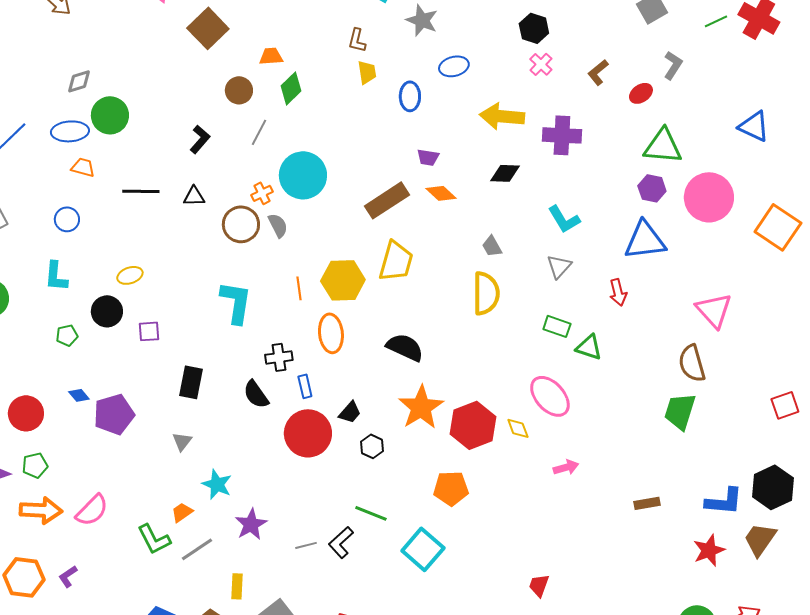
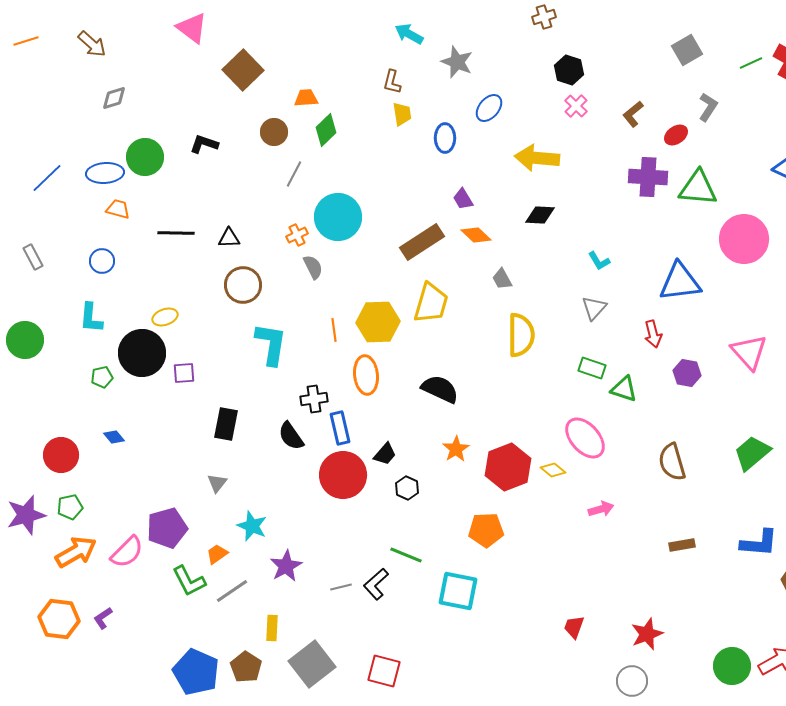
blue ellipse: (454, 66) -> (489, 108), turned -36
gray diamond: (79, 81) -> (114, 98), moved
purple cross: (562, 135) -> (648, 177), moved
black L-shape: (200, 139) -> (204, 144), moved, turned -112
purple trapezoid: (428, 157) -> (463, 199), turned 50
purple hexagon: (652, 188) -> (687, 373), moved
cyan L-shape: (564, 219) -> (599, 261), size x0.7
brown circle: (241, 224) -> (243, 285), moved
gray trapezoid: (492, 246) -> (502, 279), moved
black circle: (107, 311) -> (142, 353), size x1.5
brown semicircle: (692, 363) -> (672, 462), moved
blue rectangle: (305, 386) -> (340, 428), size x1.4
orange star: (421, 407) -> (456, 449), size x0.6
green trapezoid: (680, 411) -> (752, 453), moved, turned 33
purple pentagon: (114, 414) -> (167, 528), moved
yellow diamond: (518, 428) -> (553, 470), turned -30
orange arrow: (41, 510) -> (76, 552), turned -33
cyan square: (423, 549) -> (458, 591), turned -30
red star: (709, 550) -> (647, 634), moved

